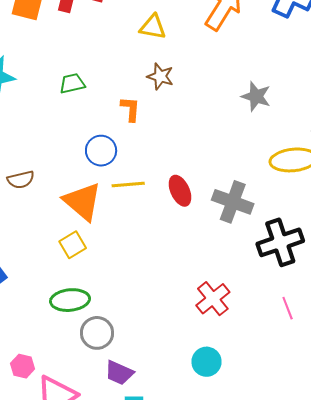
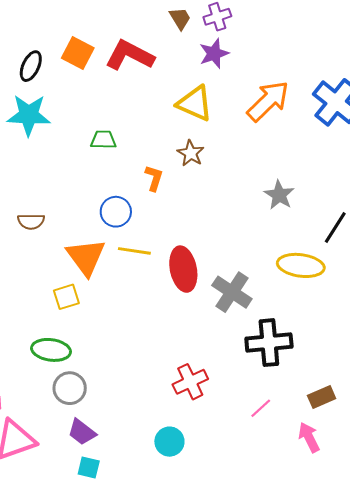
yellow triangle: (153, 27) -> (195, 103), size x1.4
red ellipse: (180, 191) -> (183, 269), size x1.4
pink line: (288, 308) -> (261, 408), turned 55

